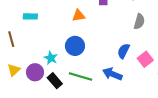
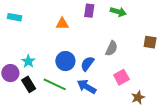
gray semicircle: (139, 22) -> (111, 48), moved
blue circle: (75, 46) -> (65, 61), moved
blue semicircle: (124, 51) -> (87, 64), moved

